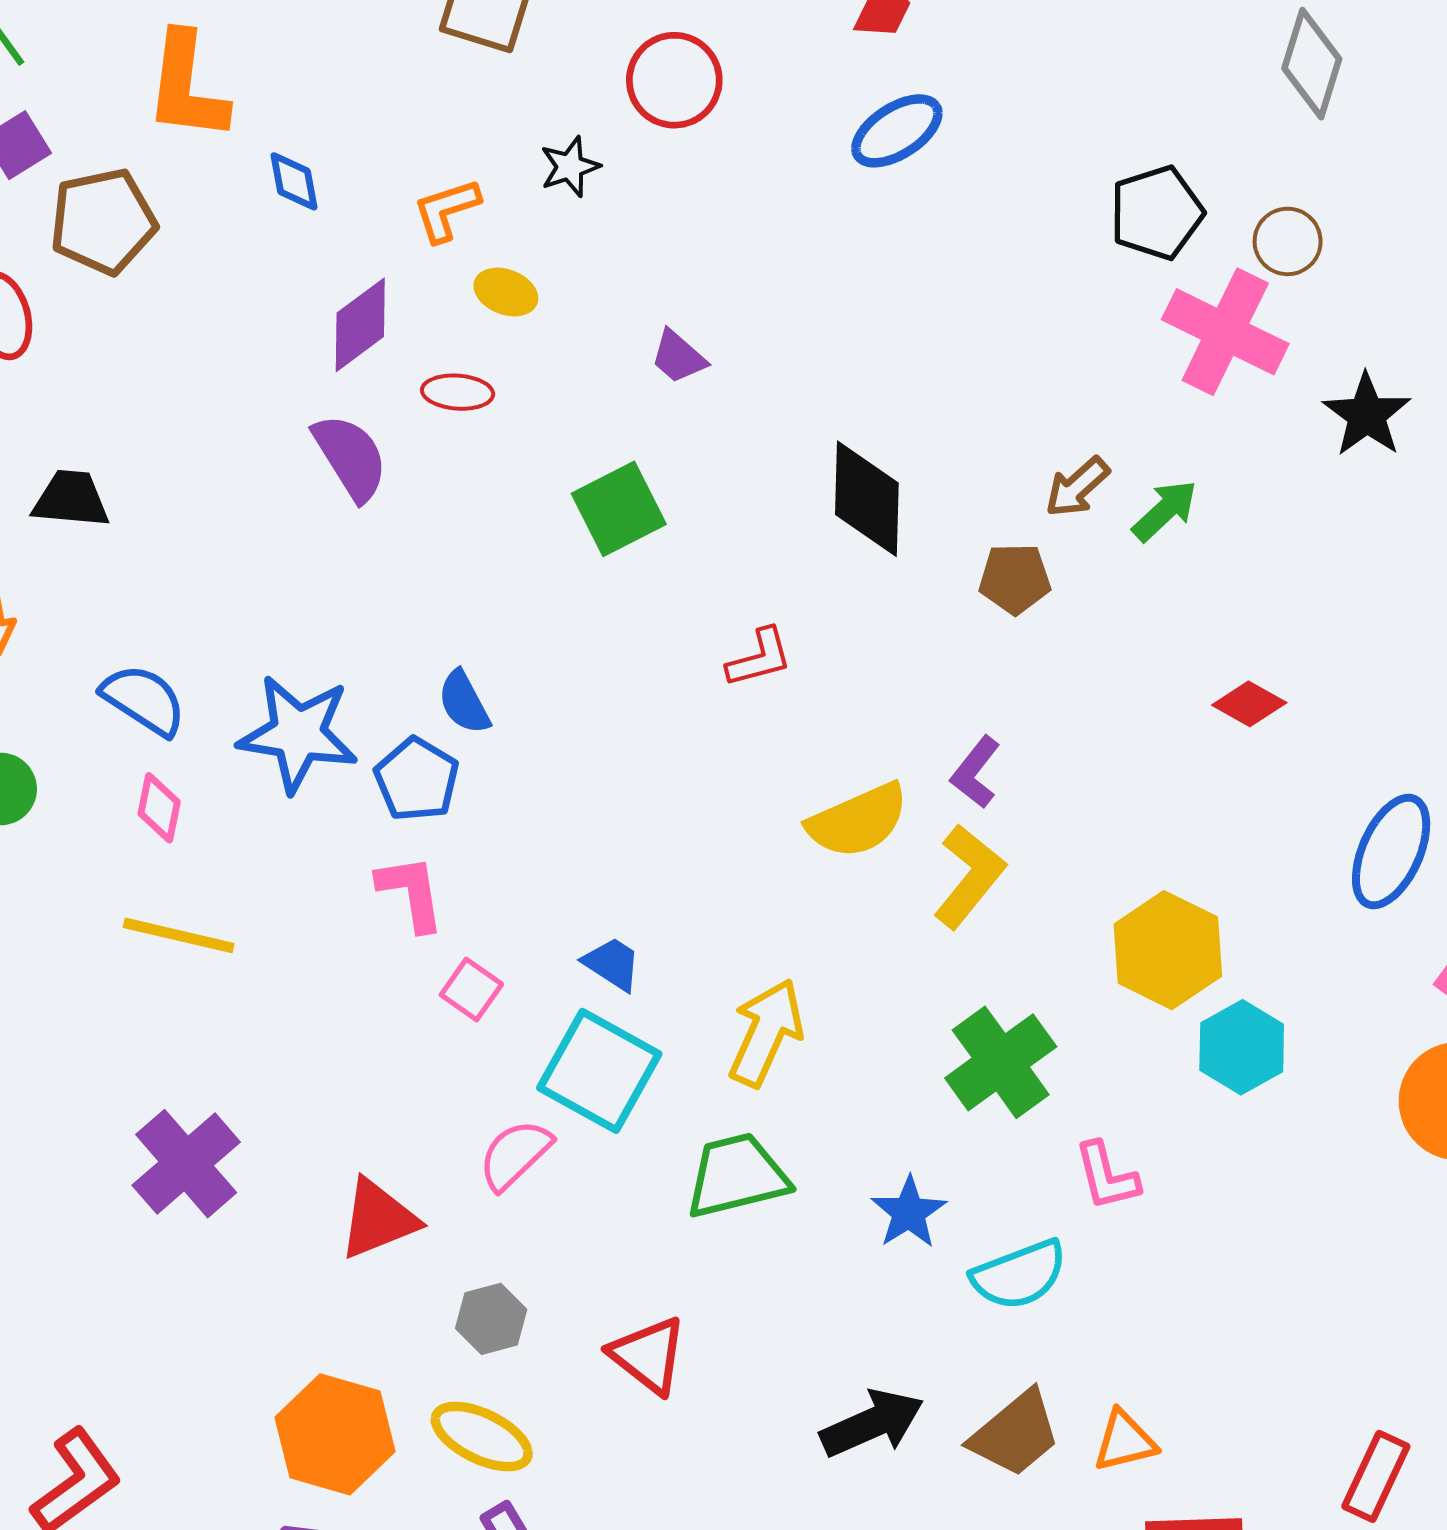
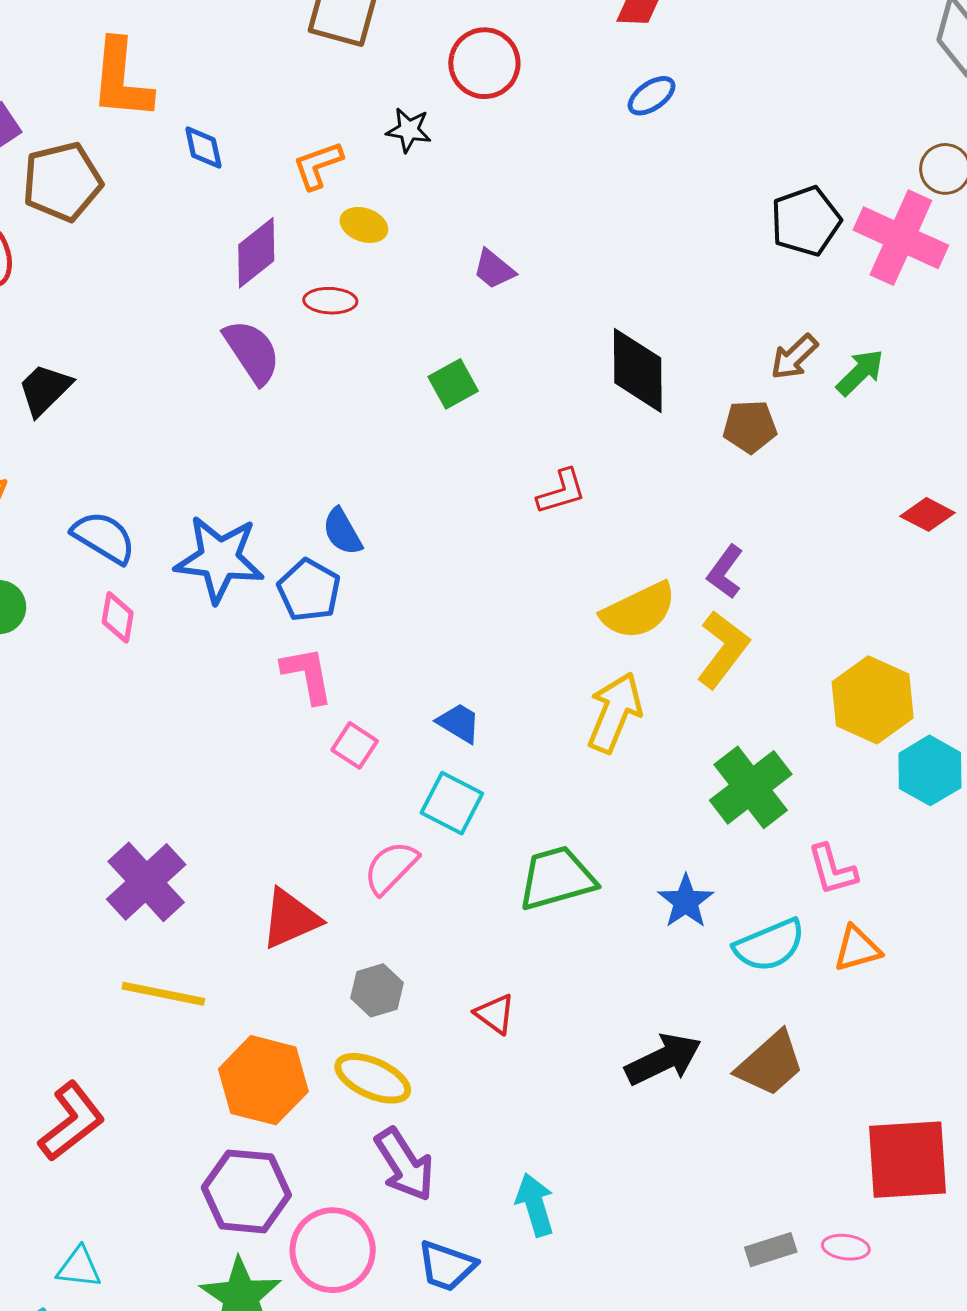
blue ellipse: (897, 131) -> (652, 96), size x0.7
black star: (570, 167) -> (409, 130), turned 30
black pentagon: (1157, 213) -> (806, 221), moved
black trapezoid: (71, 499) -> (45, 389), turned -48
green square: (619, 509) -> (453, 384), size x0.7
yellow line: (179, 935) -> (163, 994), moved
yellow arrow: (766, 1033) -> (615, 712), moved
cyan square: (599, 1071) -> (452, 803), size x0.7
red triangle: (648, 1355) -> (495, 1014), size x0.7
orange triangle: (1125, 1441) -> (857, 949), moved

